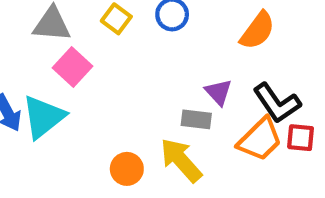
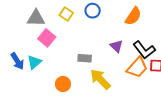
cyan triangle: (43, 117) -> (34, 62), size x0.7
gray rectangle: (196, 119) -> (85, 58), moved
orange circle: (127, 169) -> (63, 84), moved

